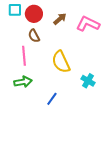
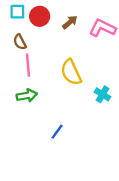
brown semicircle: (34, 36) -> (20, 42), moved
blue line: (52, 99) -> (57, 132), moved

